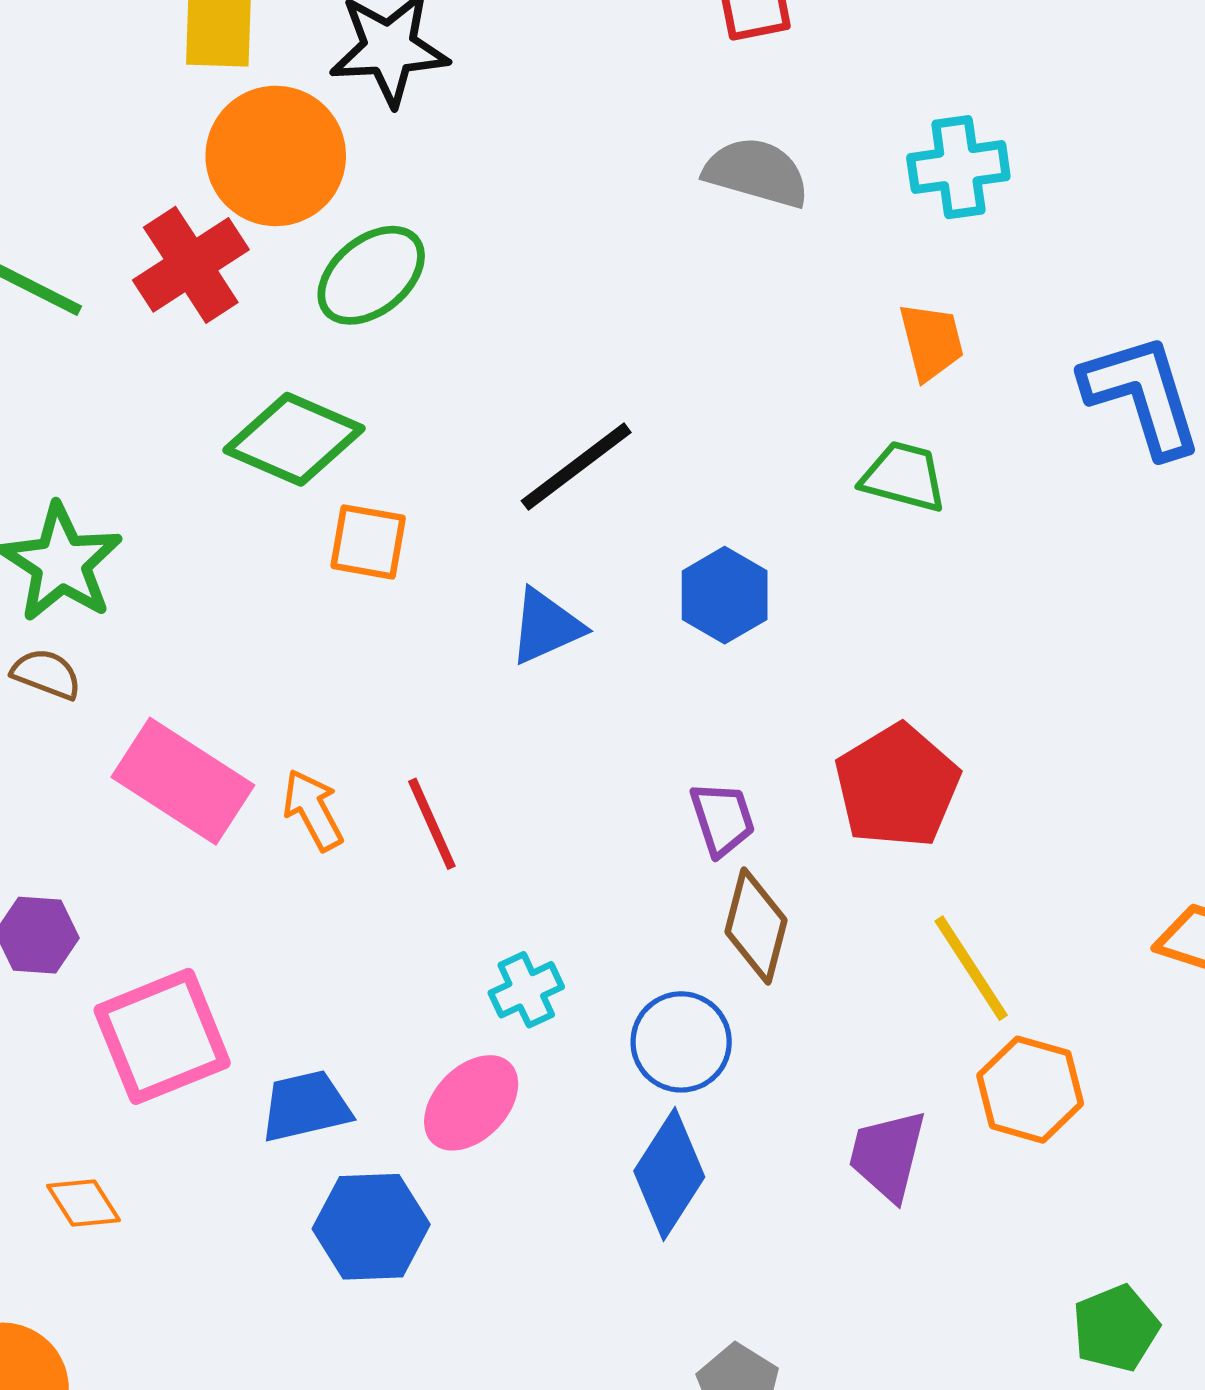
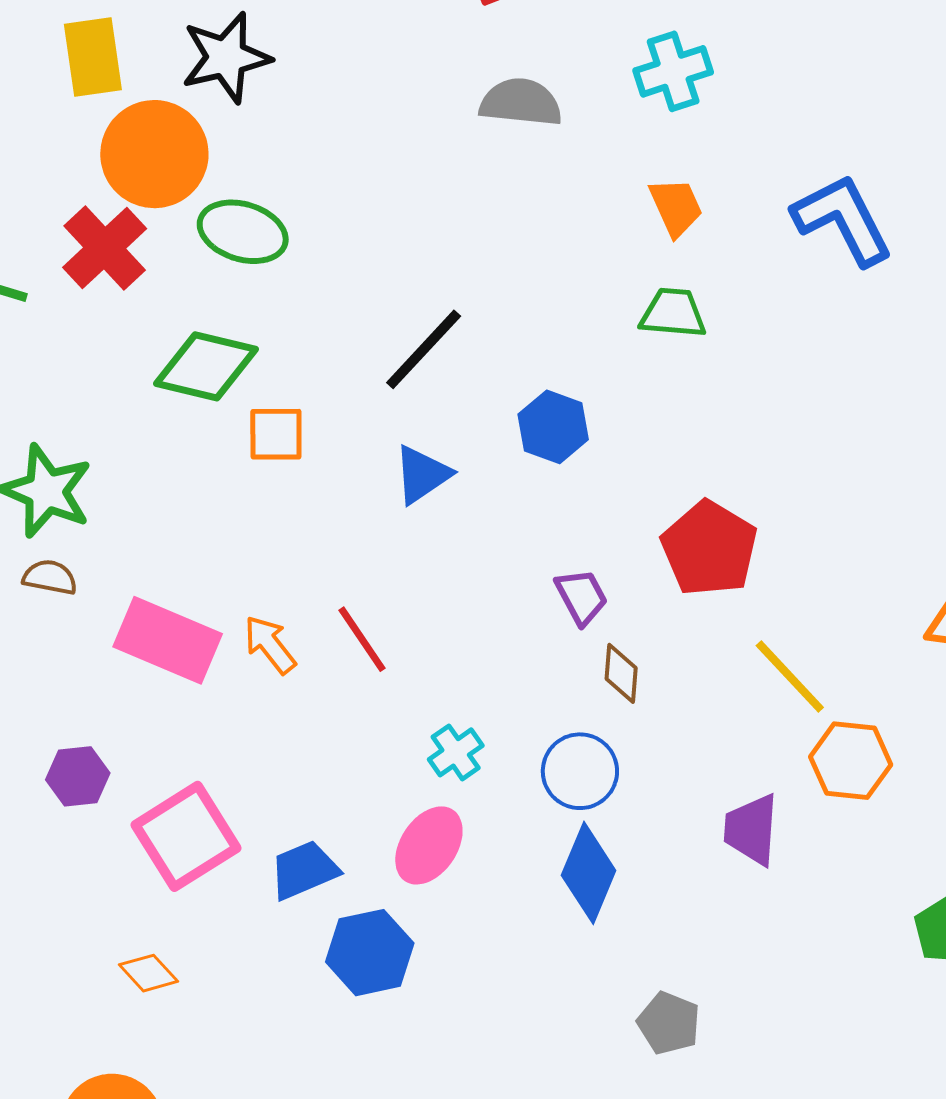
green ellipse: (371, 275) -> (243, 232), turned 66
brown diamond: (756, 926) -> (621, 673), size x0.7

